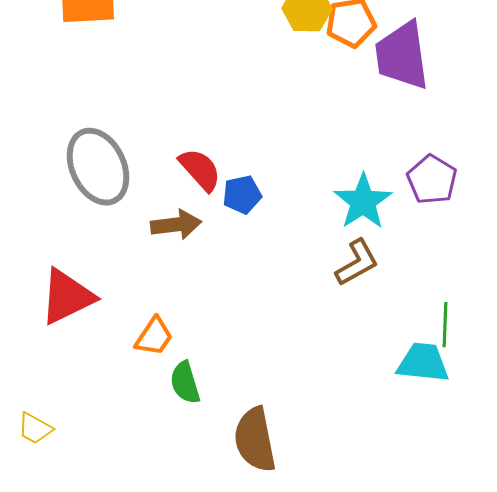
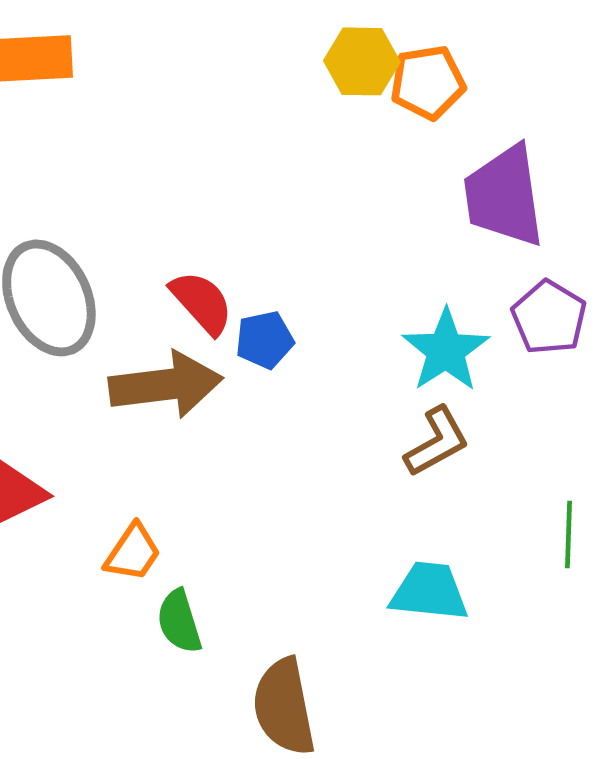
purple trapezoid: (402, 56) -> (504, 196), moved
brown arrow: (176, 225) -> (166, 385), size x1.5
cyan trapezoid: (423, 363) -> (429, 591), moved

